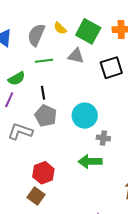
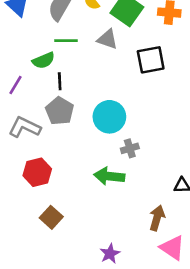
green semicircle: (17, 79) -> (44, 60), moved
gray cross: (103, 138) -> (130, 148), turned -32
red hexagon: (43, 173) -> (37, 172), moved
brown square: (36, 196) -> (51, 217), moved

